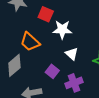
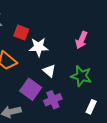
purple square: (52, 71) -> (31, 89), size x1.5

